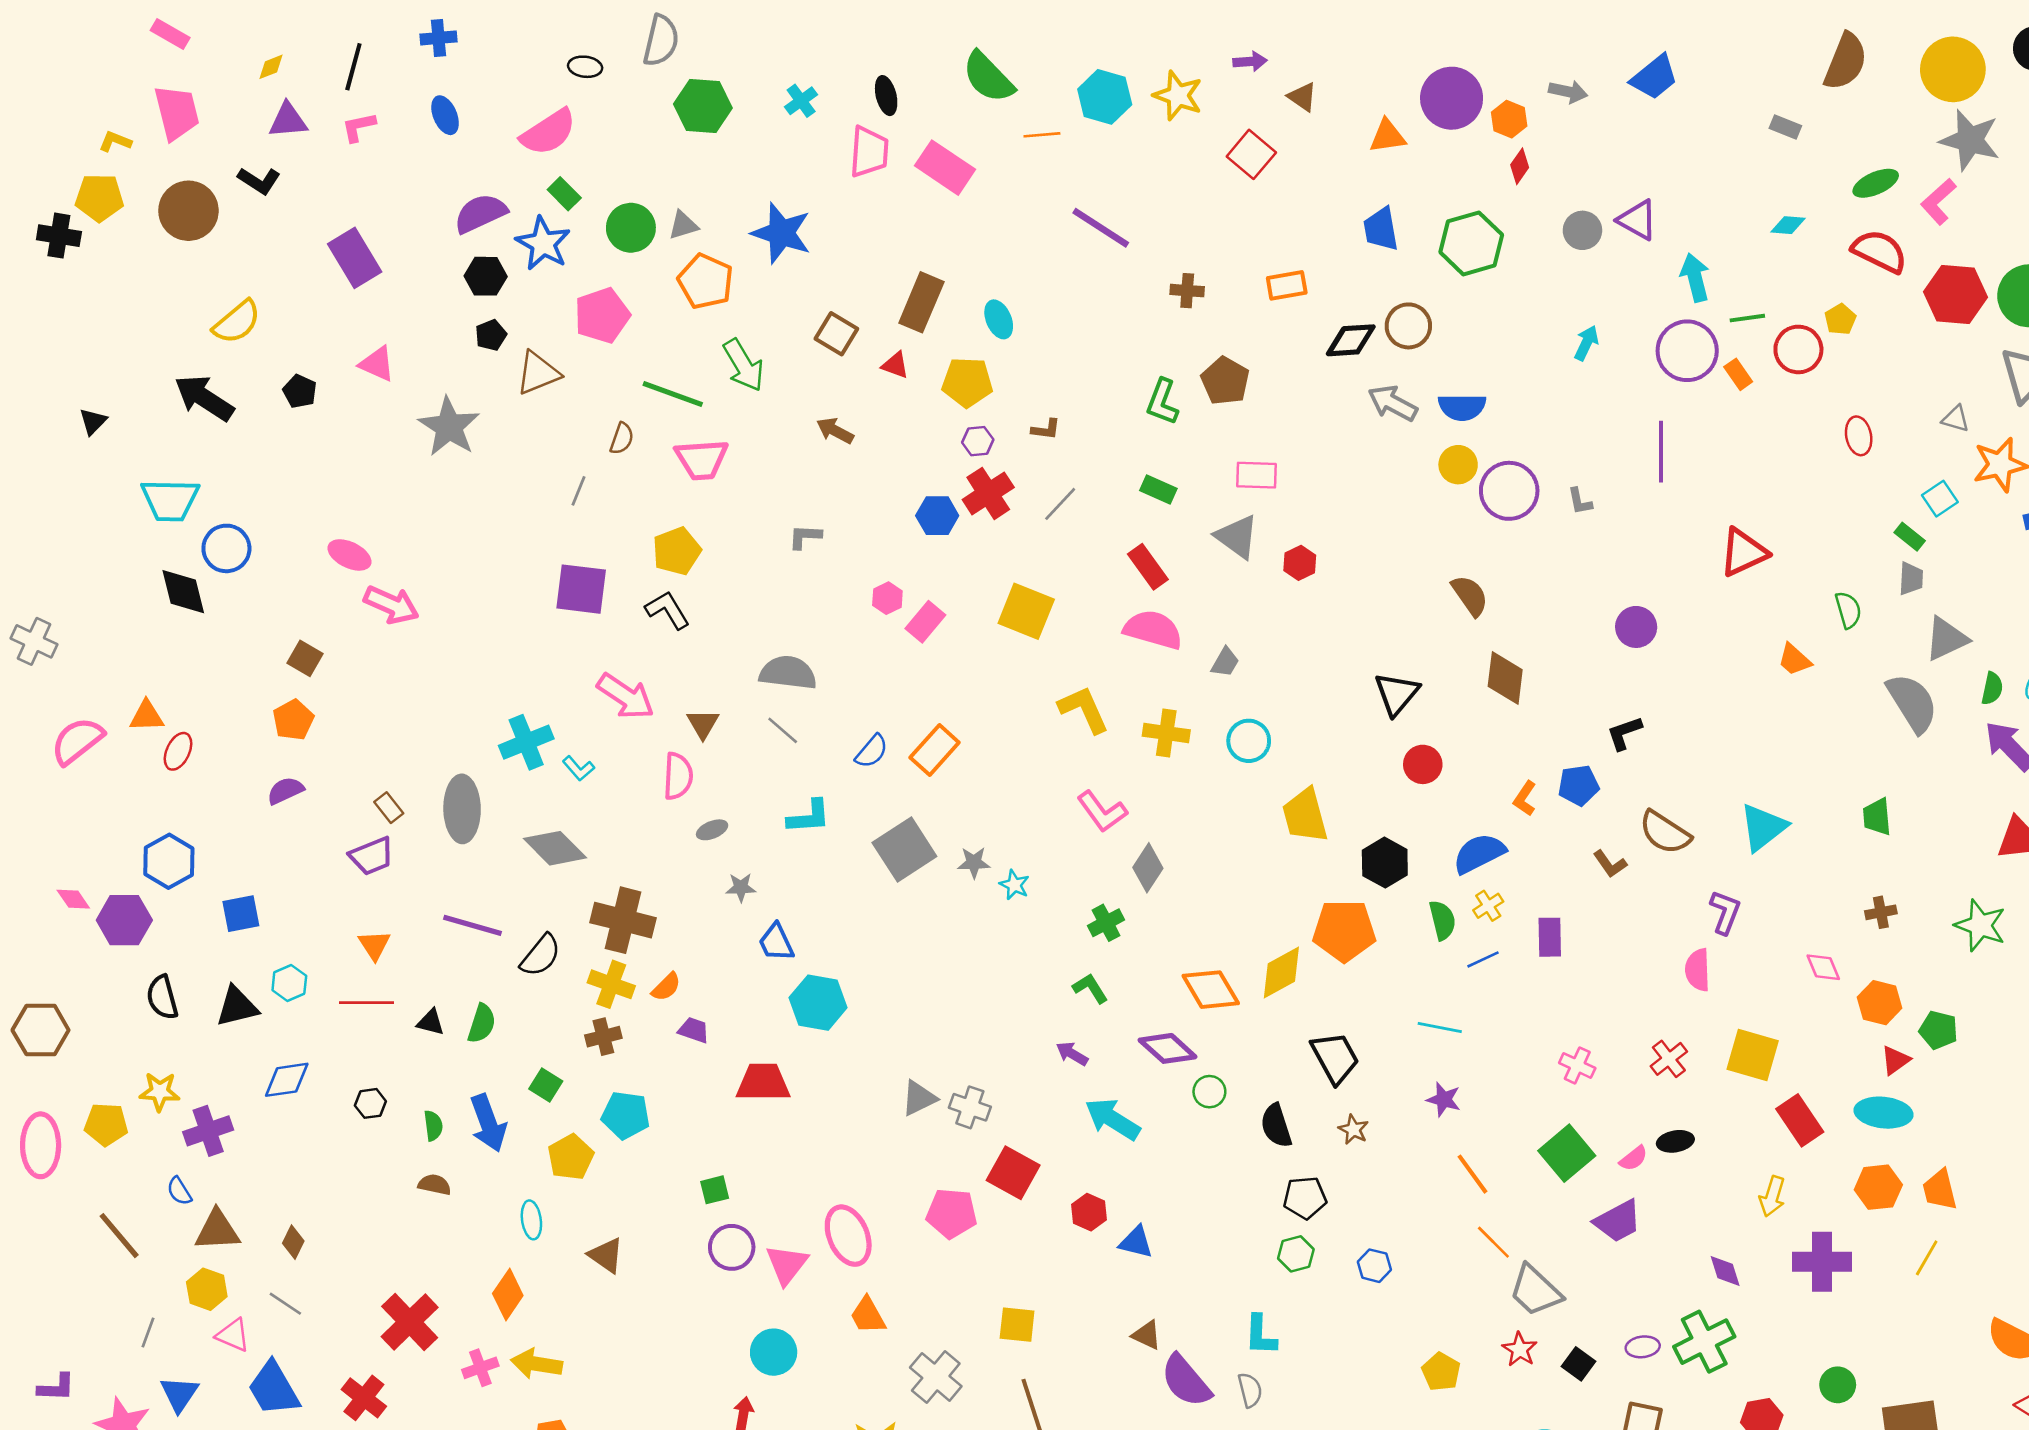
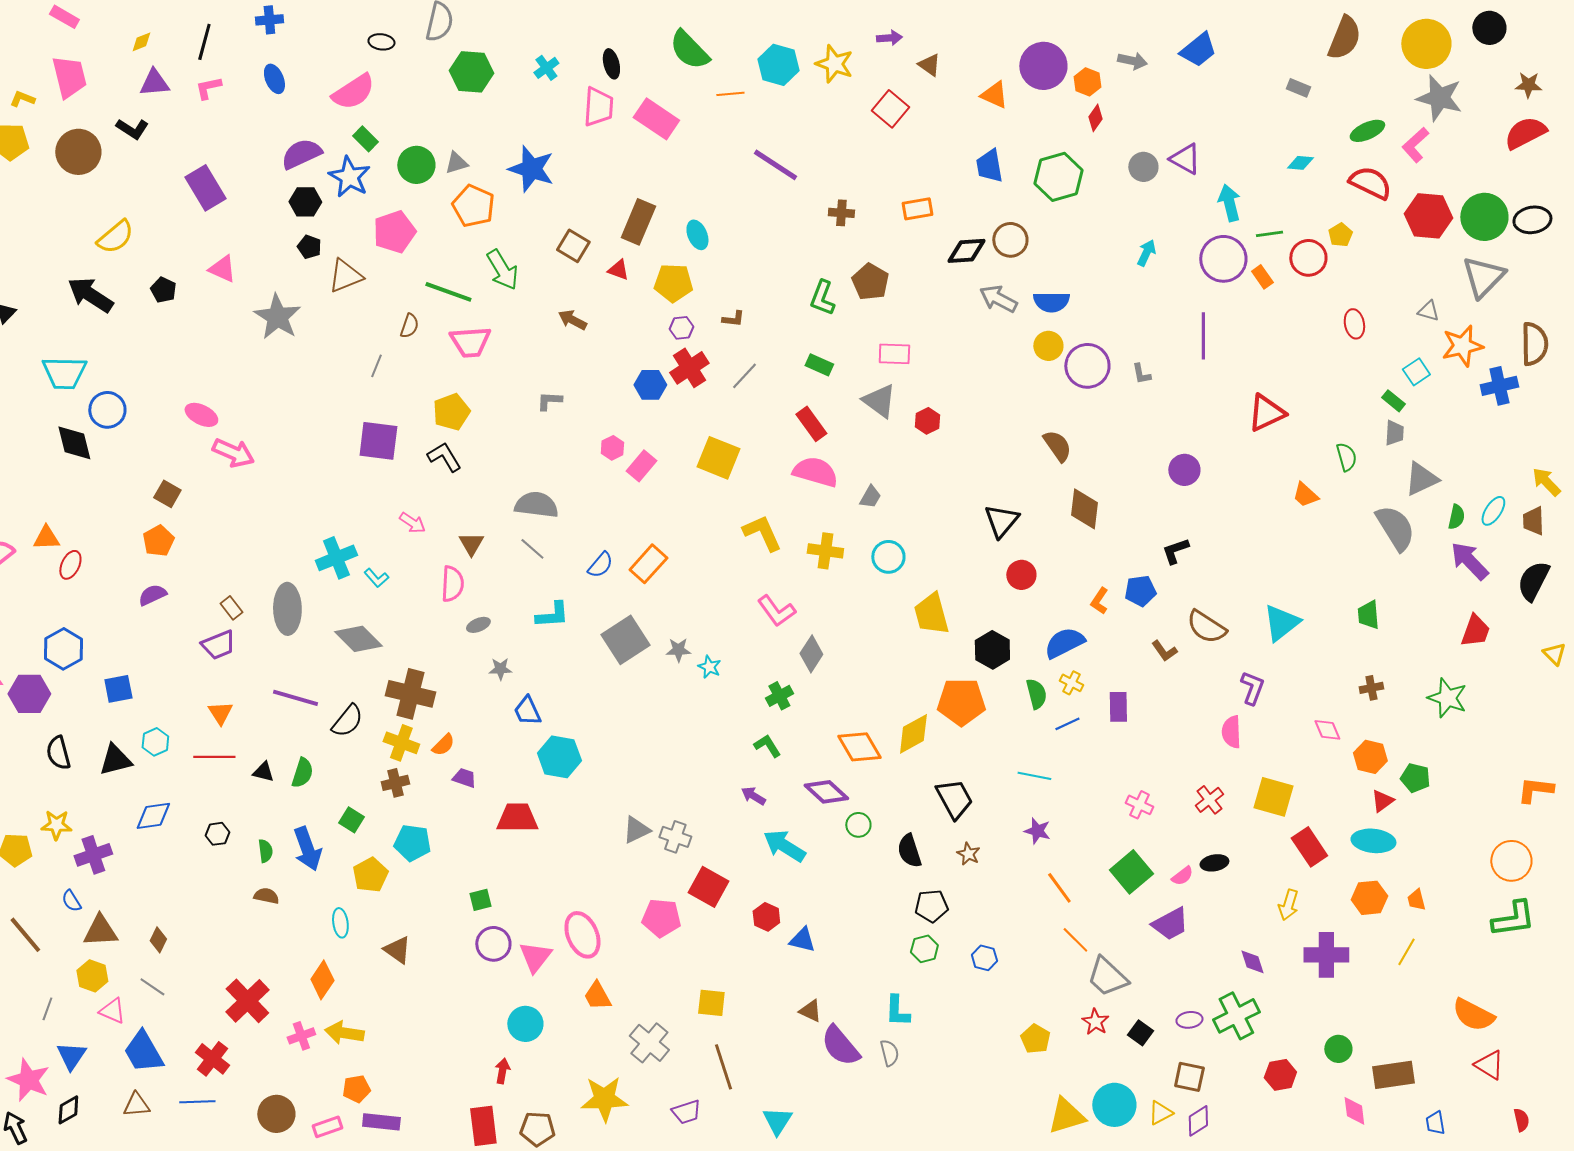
orange triangle: (1387, 136) -> (994, 95), turned 32
black pentagon: (491, 335) -> (309, 247), turned -30
pink arrow: (626, 696) -> (412, 523), size x0.6
yellow cross: (1488, 906) -> (1071, 683), turned -30
orange trapezoid: (1940, 1190) -> (1416, 900), size x0.7

